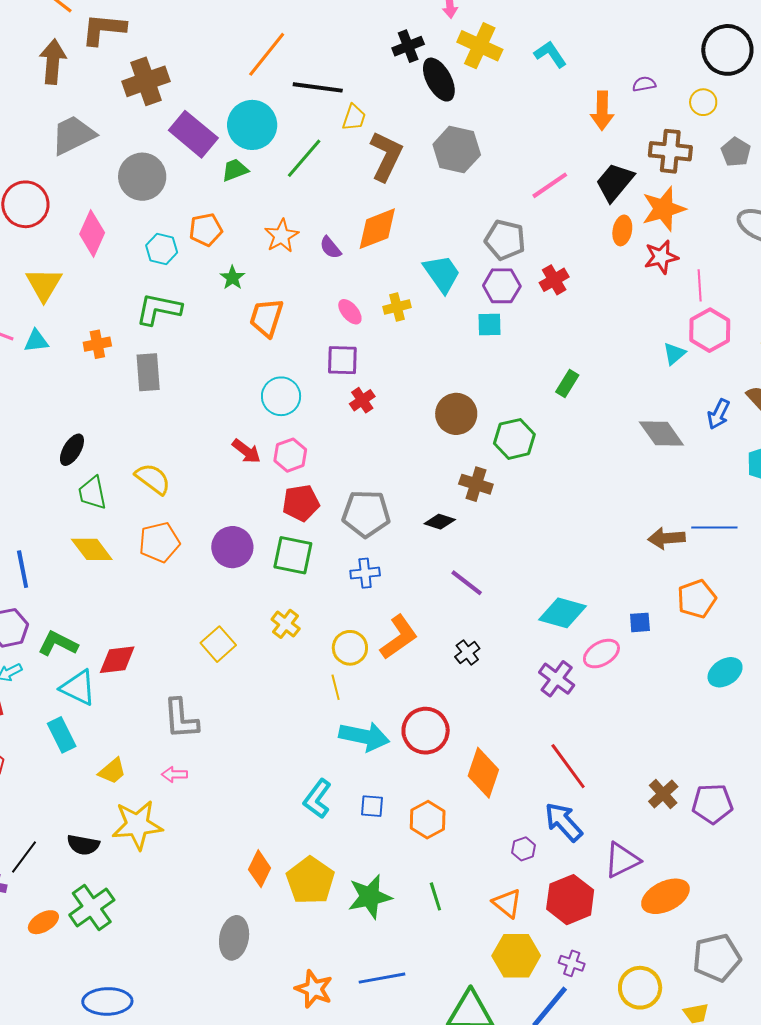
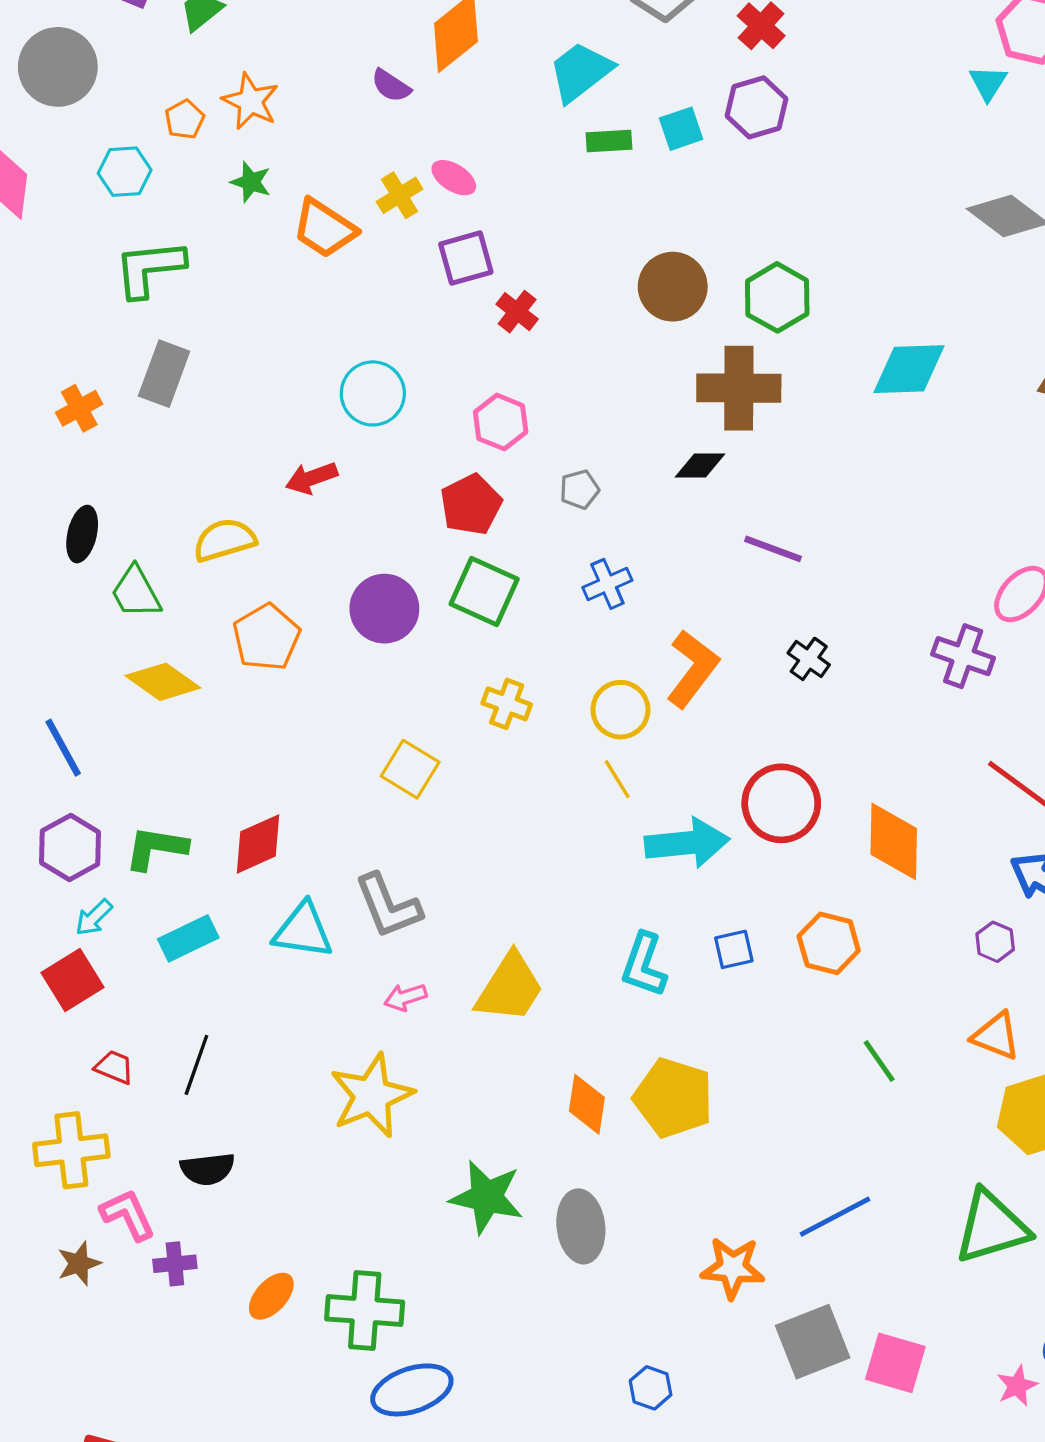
orange pentagon: (206, 230) -> (185, 119), size x0.7
orange star: (282, 236) -> (251, 101), moved
cyan trapezoid: (442, 274) -> (580, 72), turned -75
purple hexagon: (502, 286) -> (757, 107), moved
yellow cross: (397, 307) -> (400, 195), moved
orange trapezoid: (266, 318) -> (324, 228), turned -57
orange cross: (97, 344) -> (79, 408), moved
gray rectangle: (148, 372) -> (164, 374), turned 42
green rectangle: (567, 384) -> (609, 141), moved, turned 72
cyan circle: (281, 396) -> (373, 393), moved
red arrow: (246, 451) -> (312, 478), moved, turned 140
pink hexagon: (290, 455) -> (501, 422), moved
yellow semicircle: (153, 479) -> (225, 540), turned -36
brown cross: (476, 484) -> (739, 388), size x1.5
gray pentagon: (366, 514) -> (579, 489), size x0.5
green square: (293, 555) -> (484, 592), turned 30
cyan diamond: (563, 613) -> (909, 369), moved
cyan triangle: (78, 688) -> (303, 931), moved
cyan rectangle: (62, 735) -> (188, 938), moved, turned -72
yellow trapezoid: (112, 771) -> (510, 988), moved, size x1.6
black semicircle: (83, 845) -> (207, 1169), moved
black line: (24, 857) -> (196, 1065), moved
green star: (370, 897) -> (487, 1197), moved, turned -30
green cross: (92, 908) -> (365, 1310), moved, turned -33

